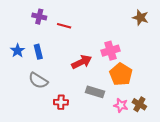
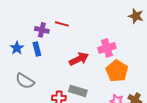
purple cross: (39, 17) -> (42, 30), moved
gray semicircle: (38, 81) -> (25, 81), moved
gray rectangle: (95, 92) -> (78, 91), moved

